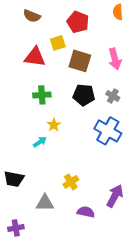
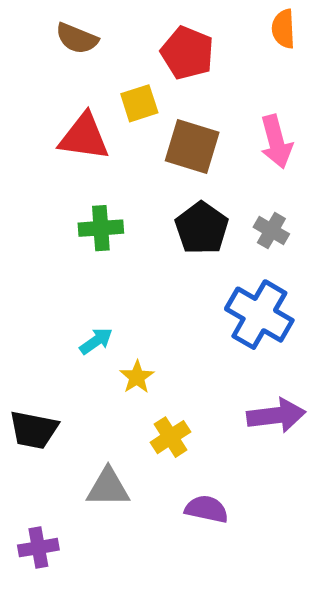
black pentagon: (84, 95) -> (202, 228), turned 30
yellow star: (54, 125) -> (137, 377), moved
purple arrow: (115, 196) -> (276, 415), moved, turned 55

